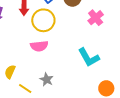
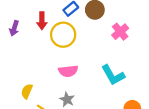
pink semicircle: (39, 46) -> (68, 71), moved

